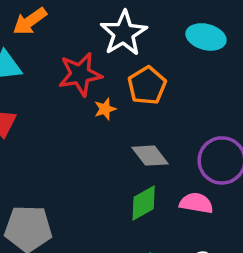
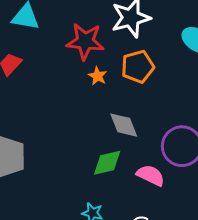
orange star: (105, 109) -> (98, 76), turned 30

